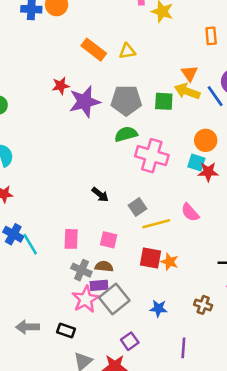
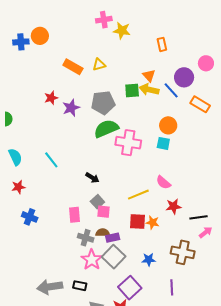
green square: (164, 101) -> (132, 91), moved
purple star: (85, 102) -> (71, 108), size x0.7
green semicircle: (126, 134) -> (106, 129), size x1.4
red star: (208, 172) -> (173, 206), moved
gray square: (137, 207) -> (97, 202), moved
cyan line: (30, 244) -> (51, 160), moved
purple rectangle: (99, 285) -> (113, 238), moved
brown cross: (203, 305) -> (183, 252), size x1.6
gray arrow: (28, 327) -> (50, 287), size x1.4
purple square: (130, 341) -> (130, 288), size x1.6

